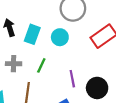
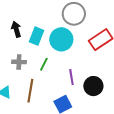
cyan circle: (60, 37) -> (61, 39), size x1.5

